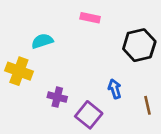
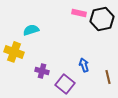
pink rectangle: (90, 18) -> (79, 13), moved
black hexagon: (139, 45) -> (102, 19), moved

